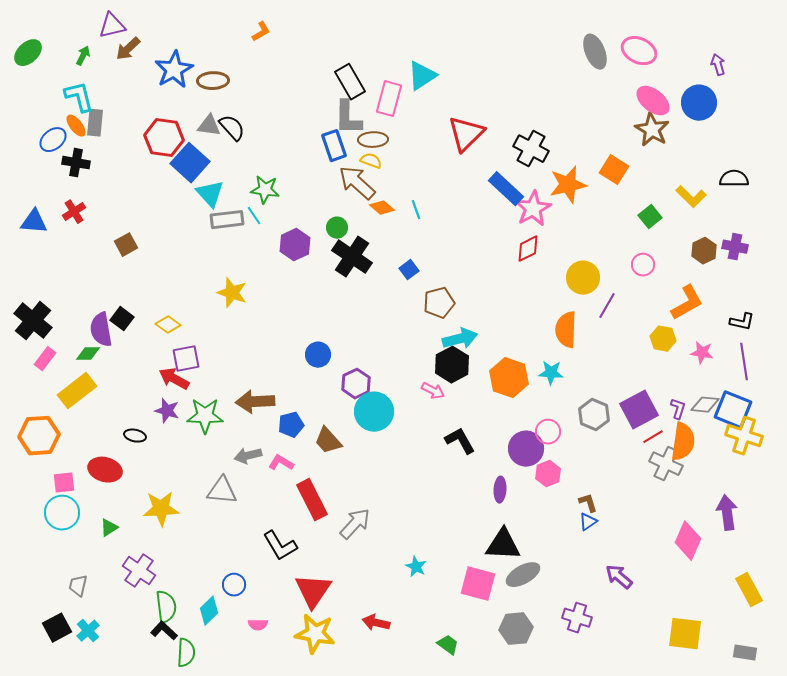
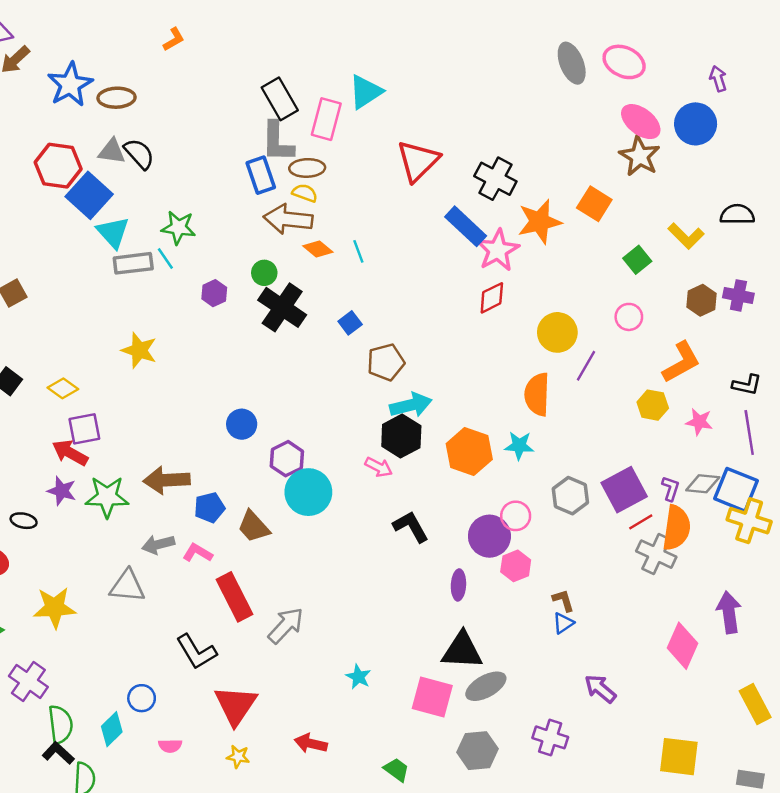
brown arrow: (357, 183) -> (288, 219), turned -36
purple hexagon: (295, 245) -> (214, 293), size x0.7
yellow star: (315, 634) -> (238, 757), size x0.5

